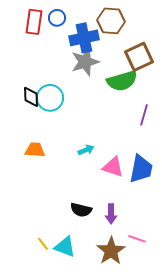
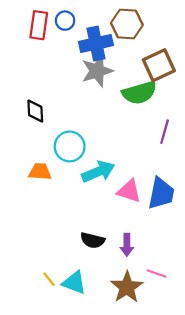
cyan circle: (50, 98) -> (70, 146), moved
cyan arrow: (86, 150) -> (98, 172), size x1.8

